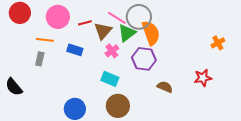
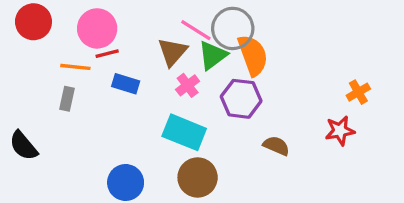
red line: (85, 23) -> (107, 54), moved
orange cross: (218, 43) -> (358, 92), moved
cyan rectangle: (110, 79) -> (184, 132), size x1.4

